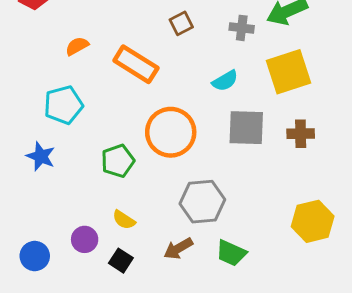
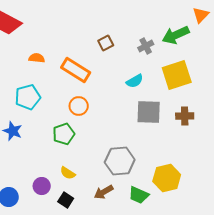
gray cross: (242, 28) -> (146, 46), turned -35
orange semicircle: (77, 46) -> (37, 58), turned 35
orange circle: (171, 132) -> (79, 106), moved, size x0.6
yellow hexagon: (313, 221) -> (167, 178), moved

